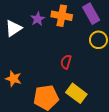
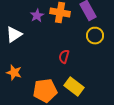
white triangle: (14, 28) -> (14, 35), moved

